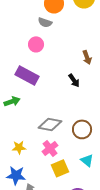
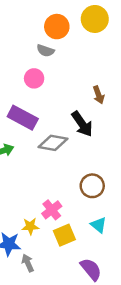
black arrow: (74, 80) -> (82, 124), size x1.5
gray diamond: (50, 124) -> (53, 143), moved
yellow star: (19, 147) -> (30, 226), moved

